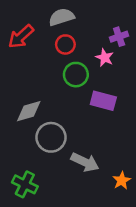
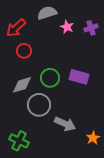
red circle: (65, 44) -> (24, 51), moved
pink star: (105, 58) -> (67, 27), moved
green circle: (76, 75) -> (50, 78), moved

